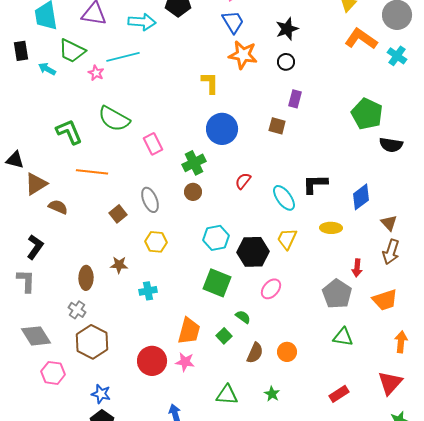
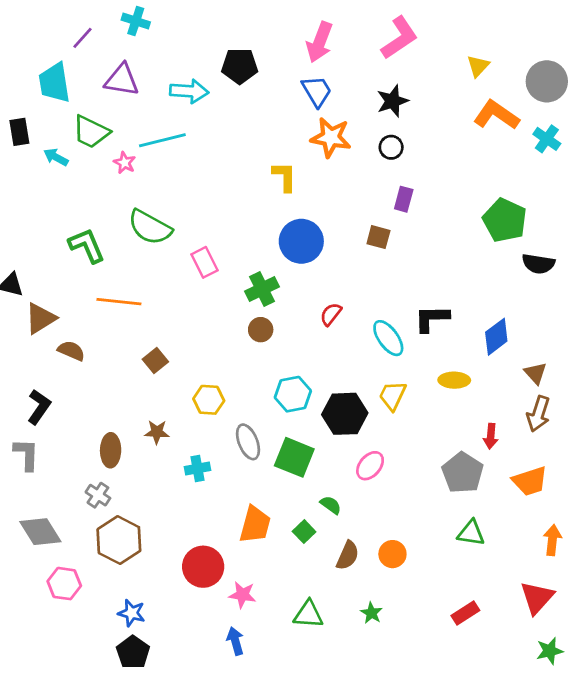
gray ellipse: (150, 200) -> (248, 442), moved
pink star: (185, 362) -> (242, 595), moved

